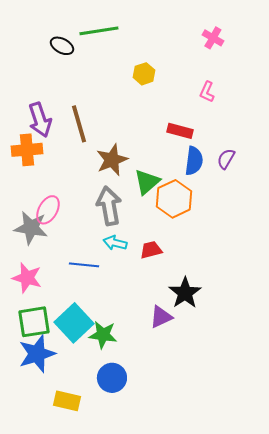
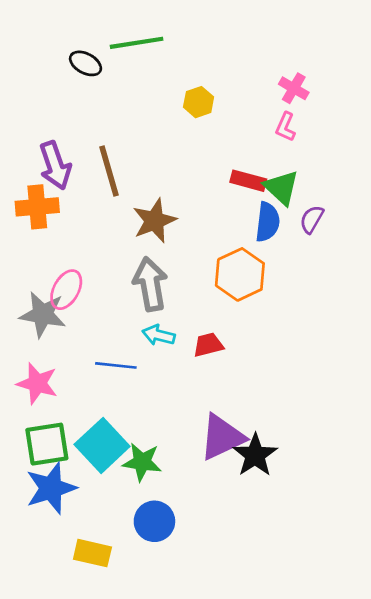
pink cross: (213, 38) -> (294, 88), moved
green triangle: (147, 182) -> (281, 188), moved, turned -36
black star: (185, 293) -> (255, 455), moved
purple triangle: (161, 317) -> (222, 437), size x1.5

